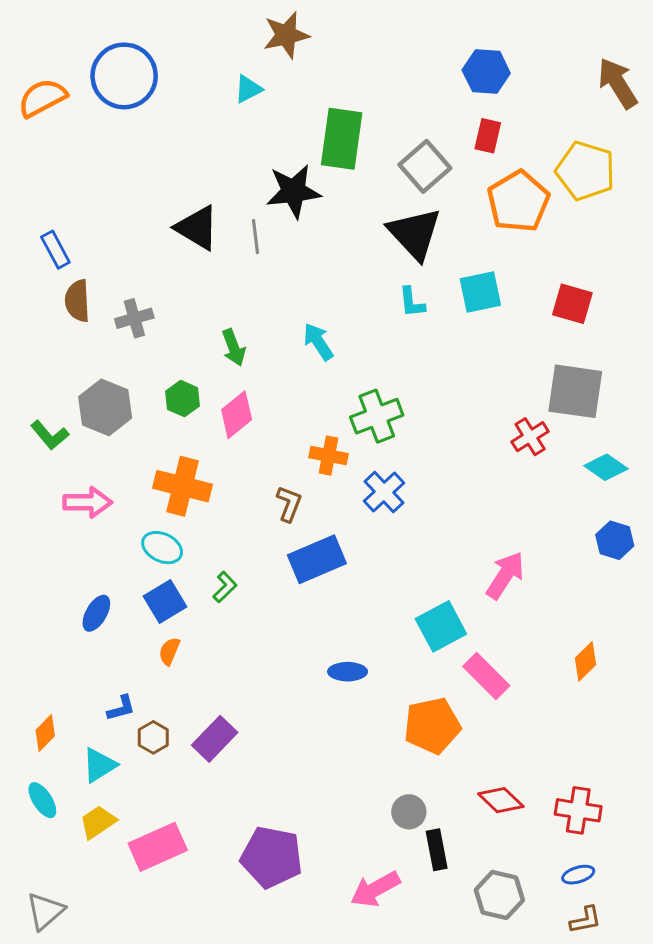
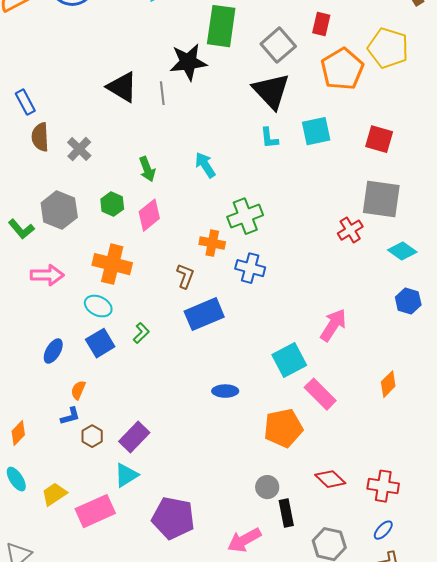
gray cross: (134, 318) -> (79, 149), turned -30
blue cross: (384, 492) -> (250, 268), turned -32
orange semicircle: (169, 651) -> (78, 390), moved
cyan triangle: (99, 765) -> (126, 475), moved
blue ellipse: (578, 875) -> (383, 530), turned -30

